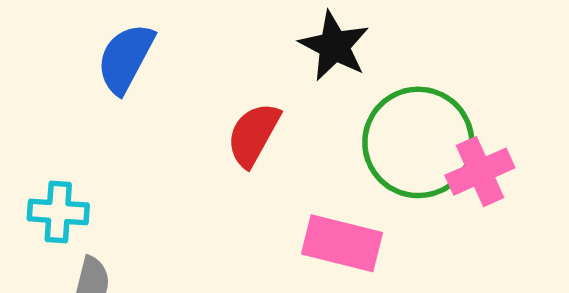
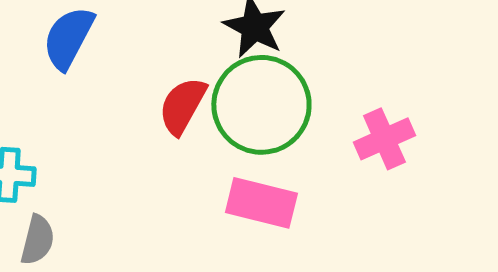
green circle: (418, 142) -> (261, 105), moved

